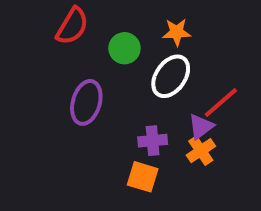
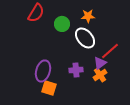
white ellipse: (171, 76) -> (85, 38), turned -75
purple ellipse: (86, 102) -> (43, 71), moved
orange square: (143, 177) -> (49, 88), moved

